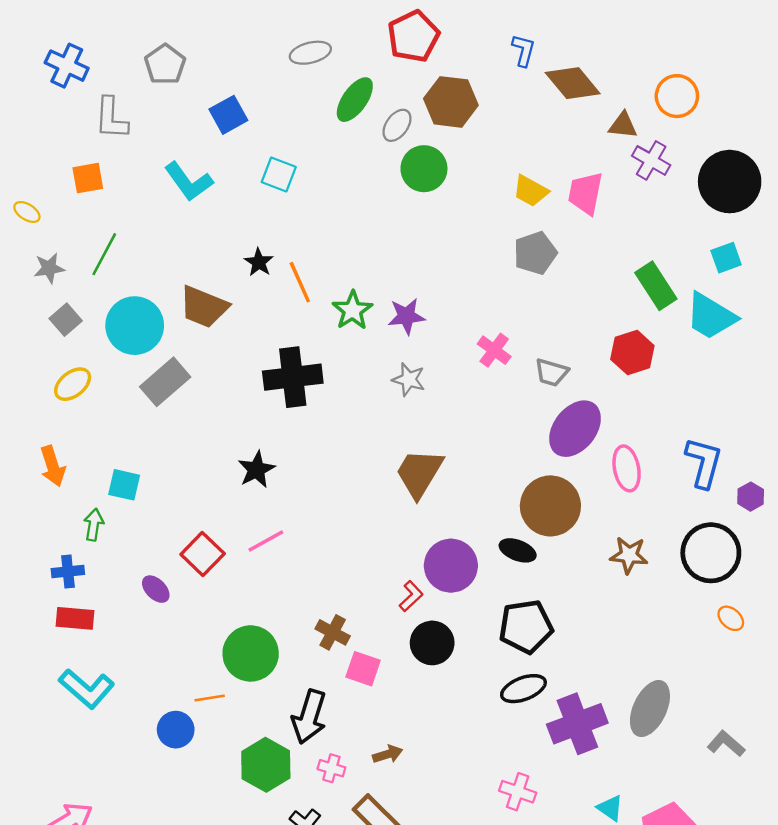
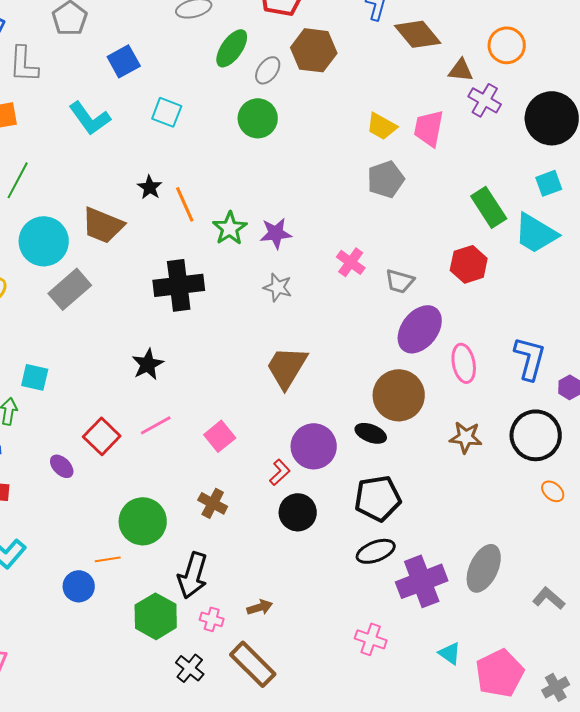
green circle: (424, 169) -> (258, 118), moved
pink square: (363, 669) -> (220, 436), moved, turned 32

